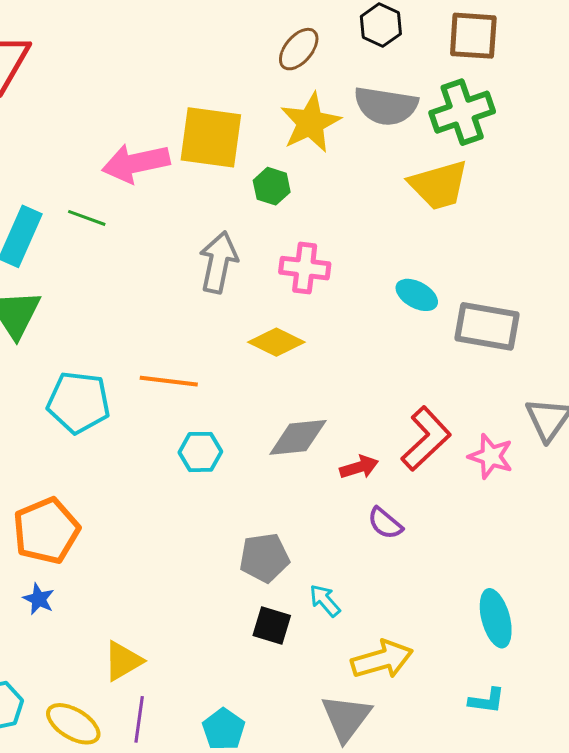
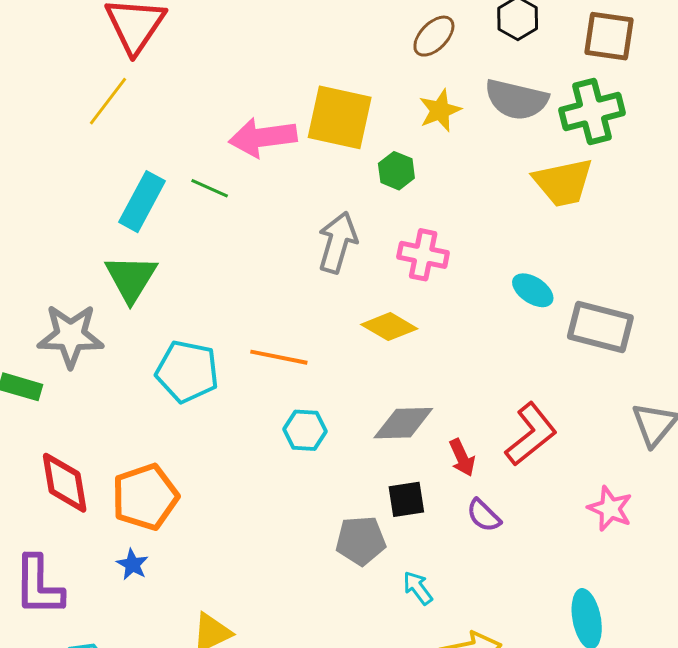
yellow star: (310, 123) -> (440, 110), size x0.7
pink star: (491, 456) -> (610, 509), moved
red arrow: (359, 467) -> (462, 458), turned 78
black square: (272, 625) -> (406, 499), moved, turned -30

